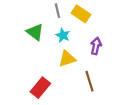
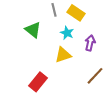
cyan star: (63, 35) -> (67, 33), moved
brown line: (90, 81) -> (95, 76), moved, turned 60

